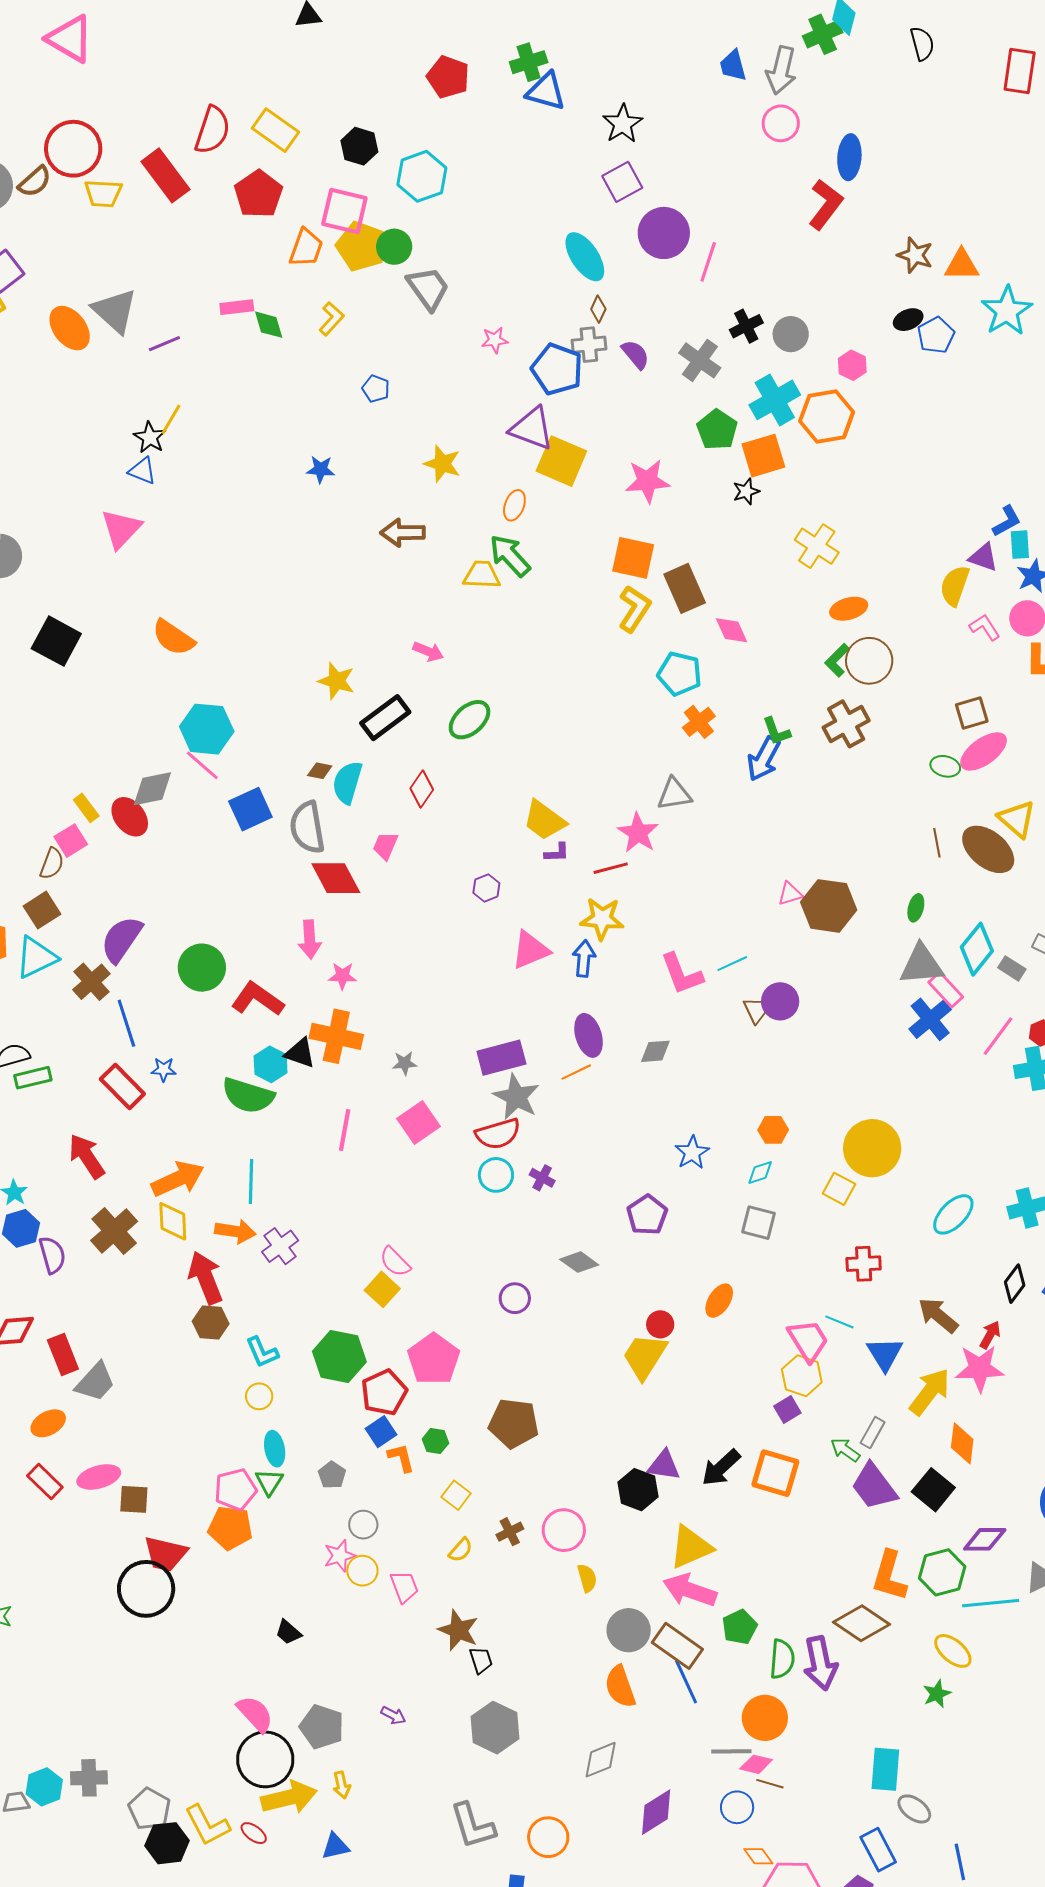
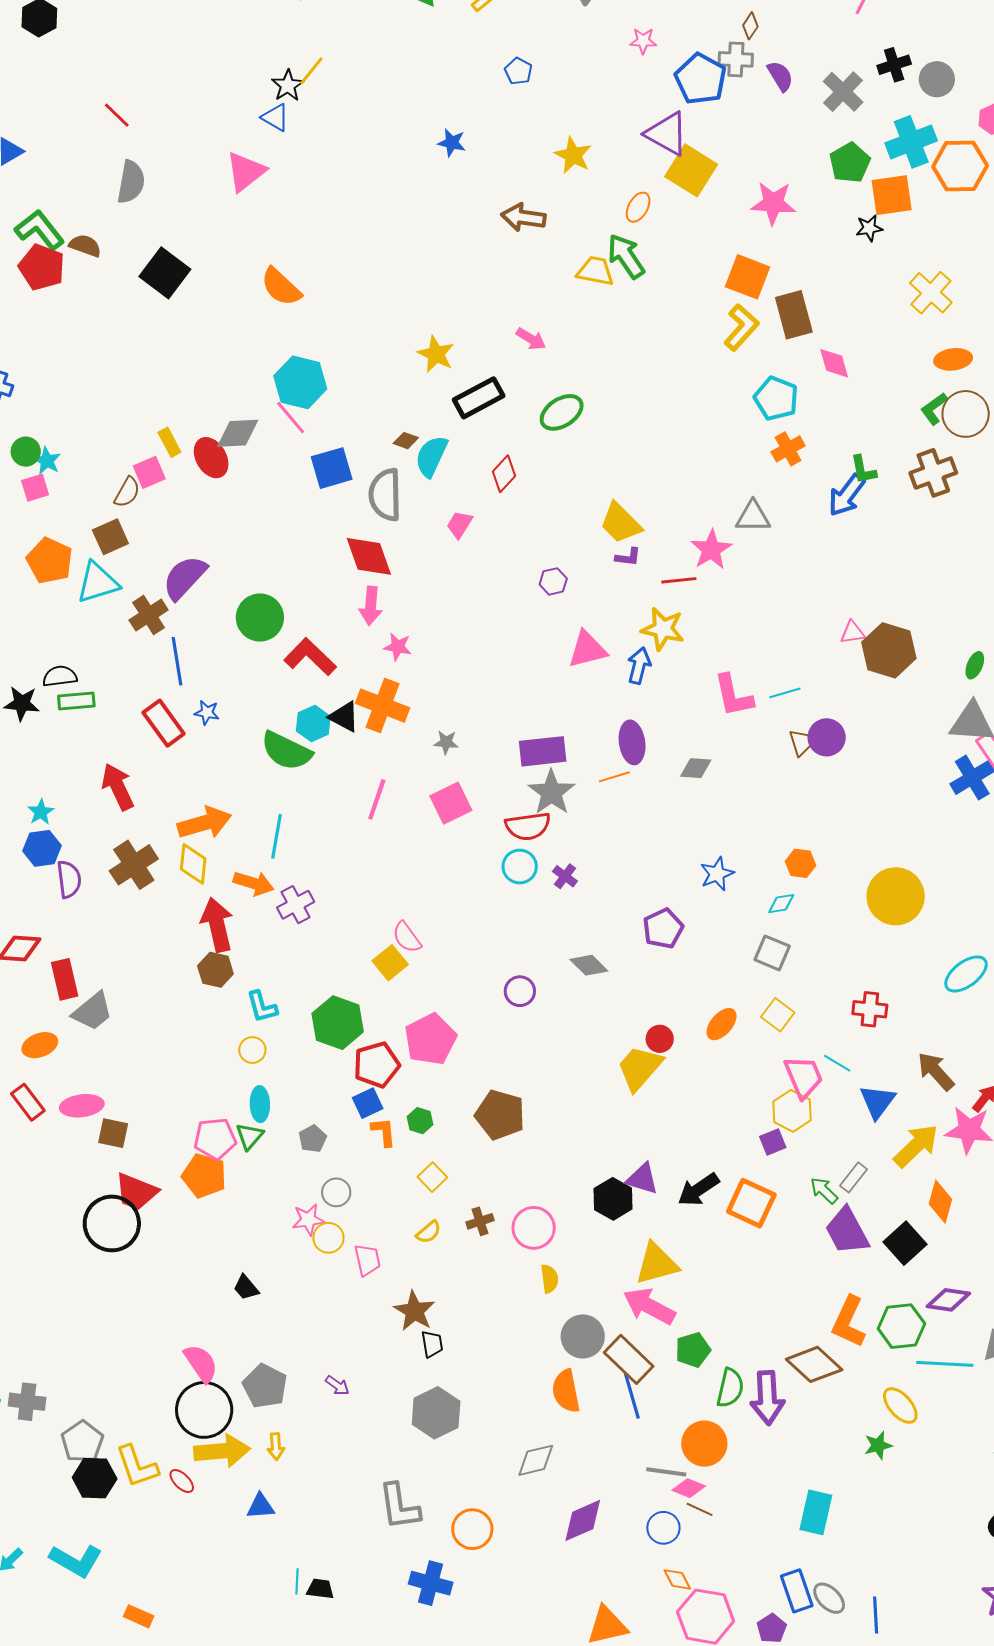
red diamond: (336, 878) -> (369, 556), moved
yellow square: (839, 1189) -> (778, 1015), moved
gray ellipse: (914, 1809) -> (829, 1598), moved

